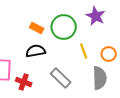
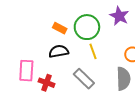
yellow line: (84, 51) -> (93, 51), moved

